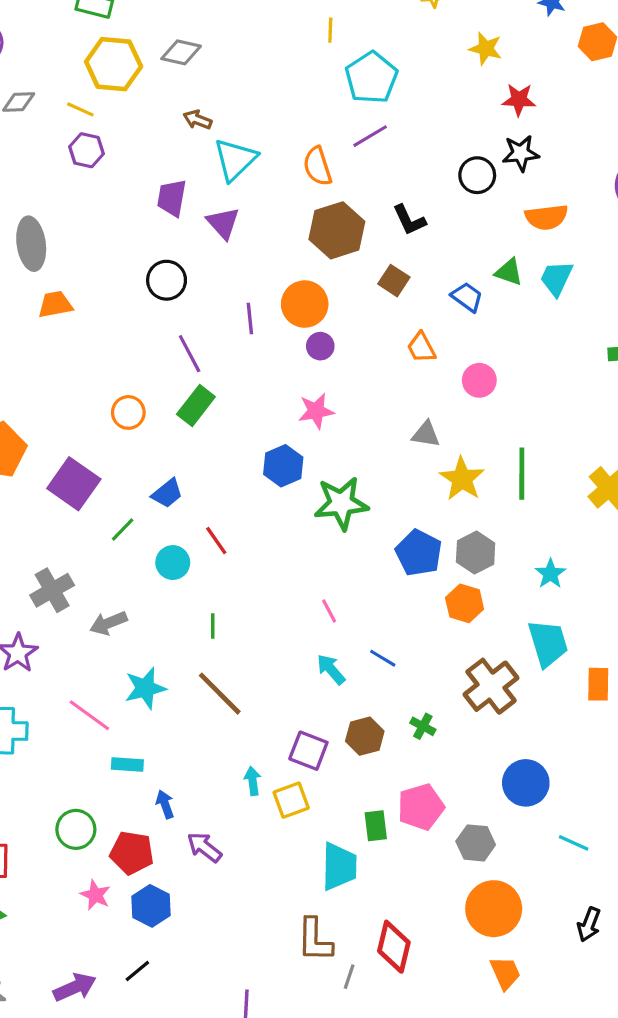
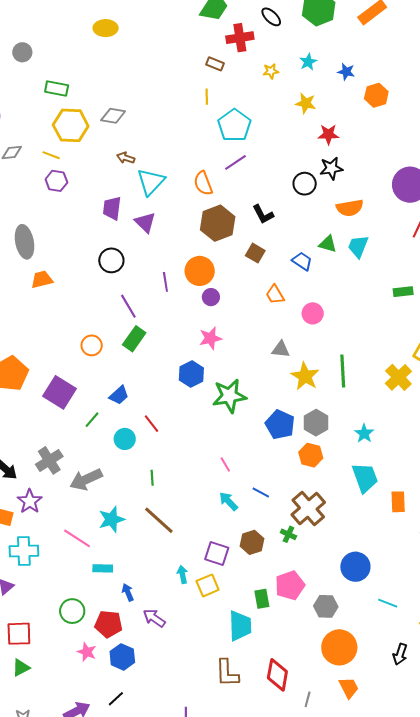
gray arrow: (108, 623) -> (86, 479), size x1.4
brown cross: (491, 686) -> (308, 509), moved
gray line: (349, 977) -> (308, 699), moved

